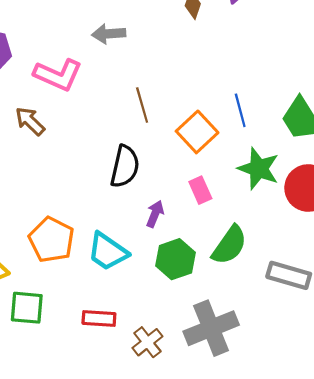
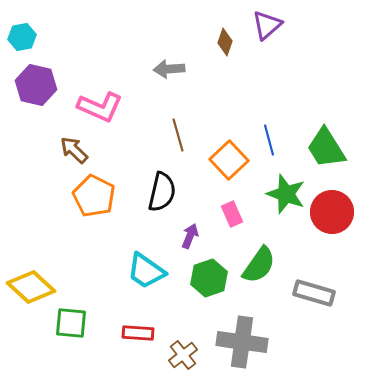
gray arrow: (109, 34) -> (169, 69), moved
orange pentagon: (52, 240) -> (94, 196), moved
gray cross: (211, 328) -> (242, 342), turned 30

